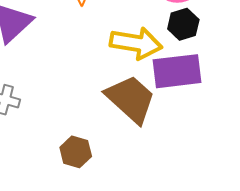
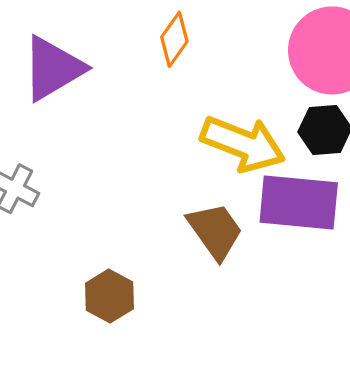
brown trapezoid: (131, 99) -> (215, 231), size x0.7

